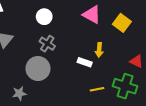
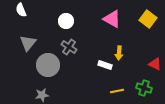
yellow square: (122, 23) -> (148, 19), moved
gray circle: (38, 69) -> (48, 65), moved
green cross: (125, 86) -> (144, 88), size x0.7

